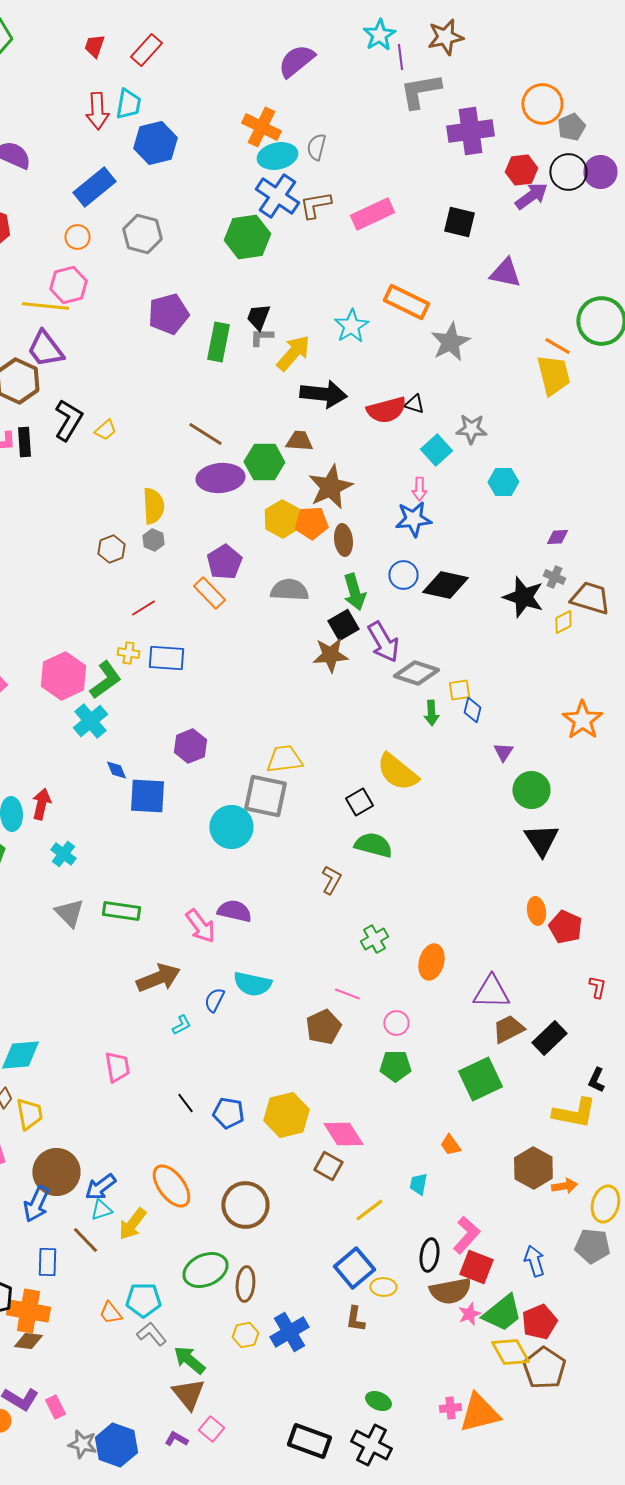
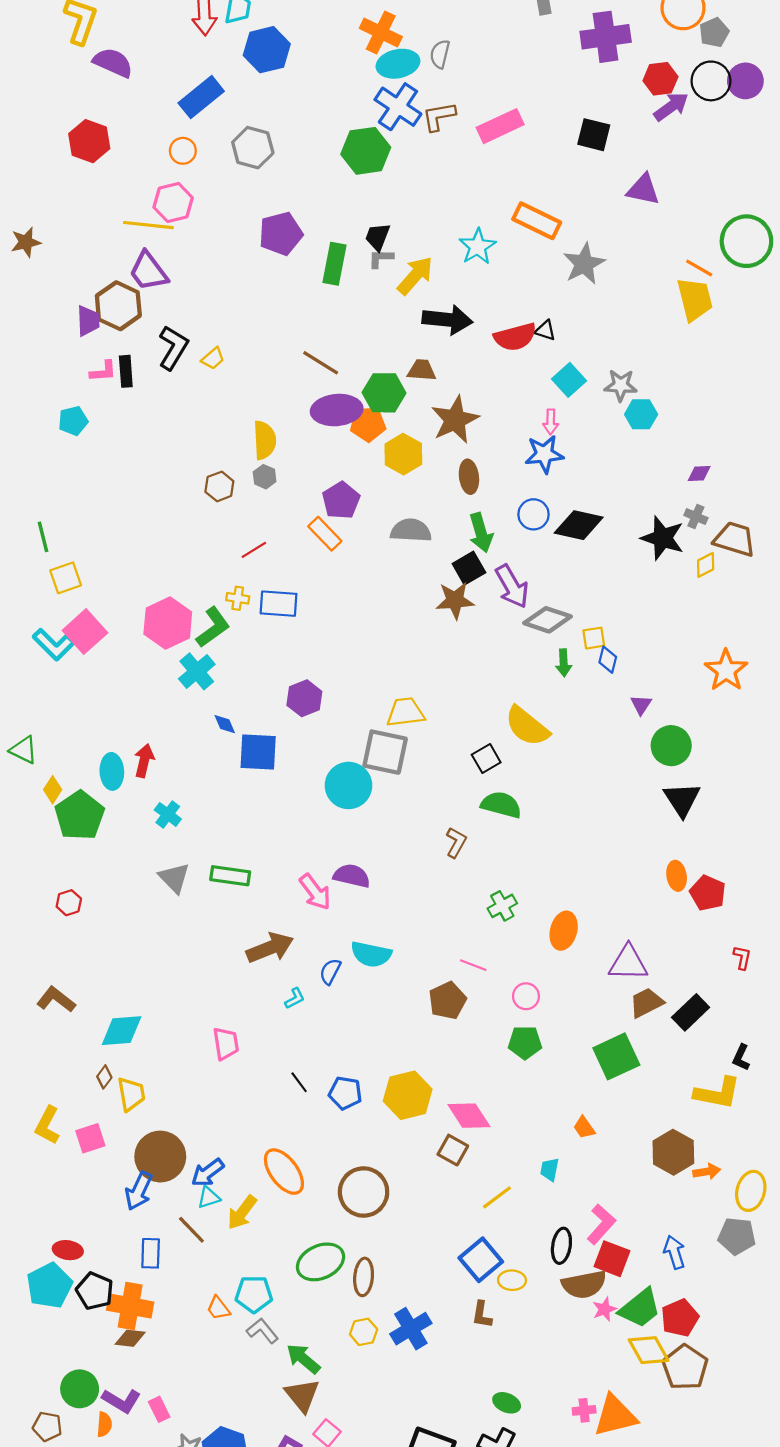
gray star: (471, 429) -> (621, 385), moved
orange pentagon: (311, 523) -> (368, 424), moved

